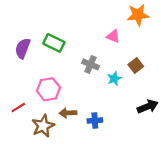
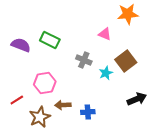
purple semicircle: (23, 48) -> (21, 45), turned 90
brown square: (136, 66) -> (126, 61), size x1.5

